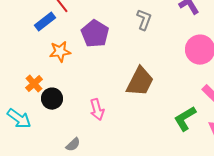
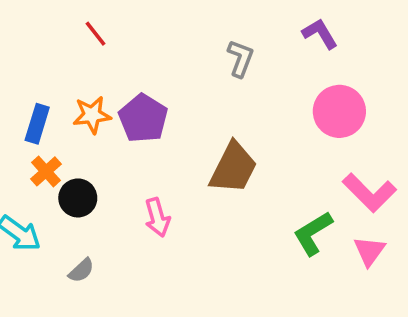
blue rectangle: (45, 22) -> (37, 124), moved, turned -35
purple pentagon: (95, 34) -> (143, 118), moved
gray semicircle: (73, 145) -> (81, 270), moved

